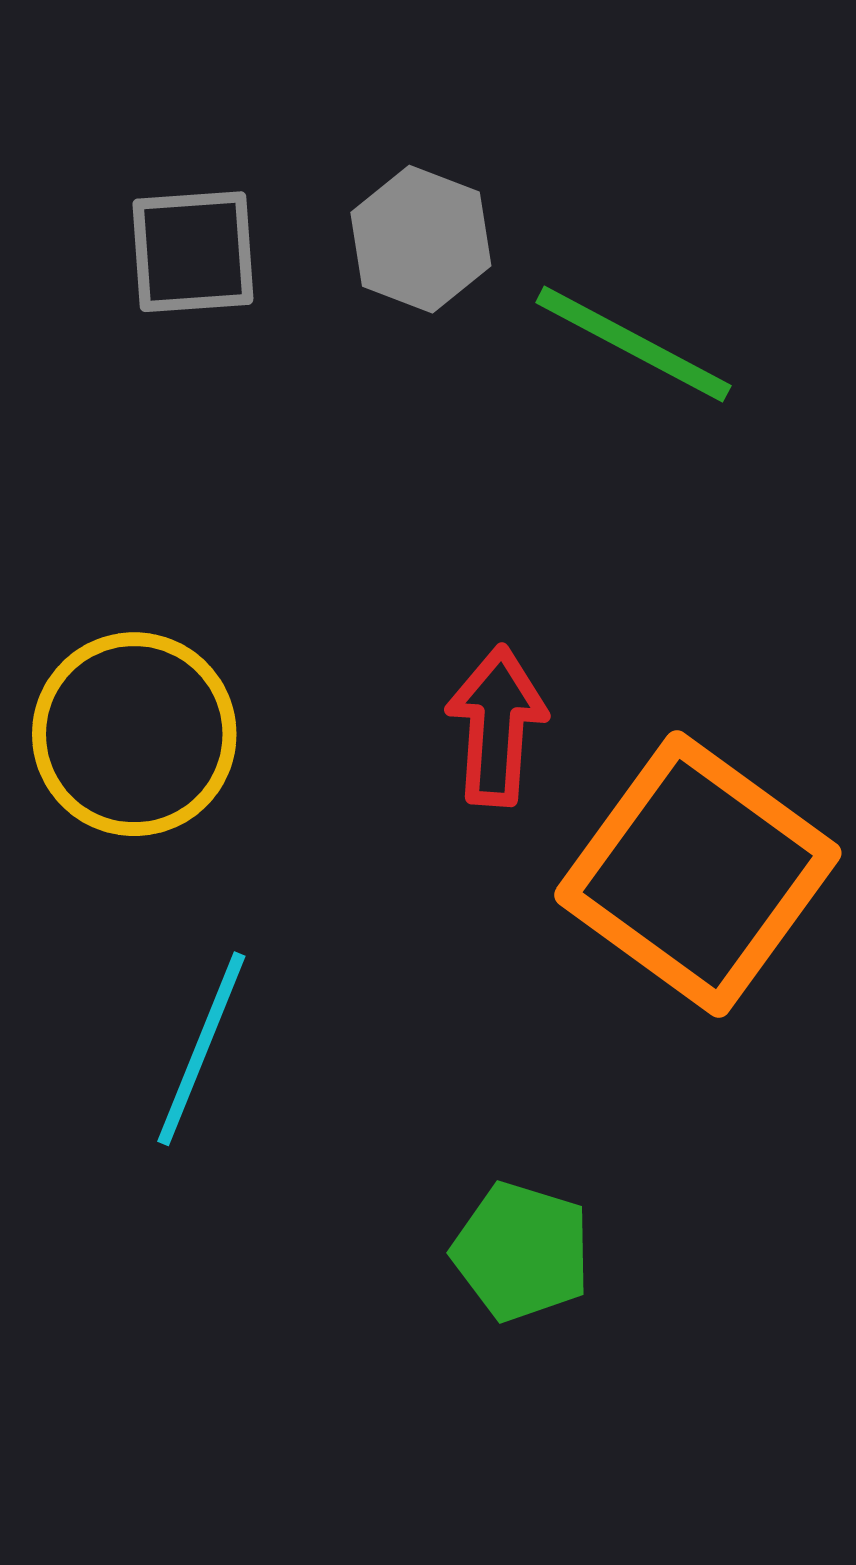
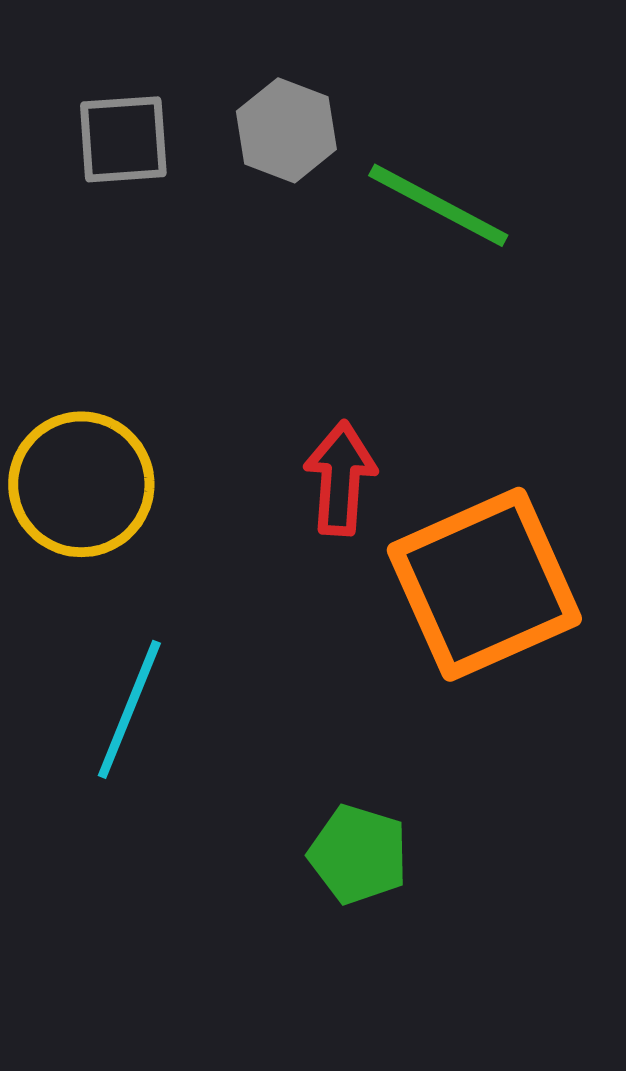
orange square: (698, 874) -> (484, 584), turned 30

